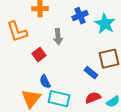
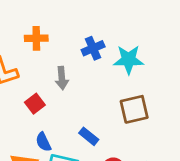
cyan star: (105, 24) -> (129, 60), turned -30
blue rectangle: (91, 73) -> (89, 136), moved

